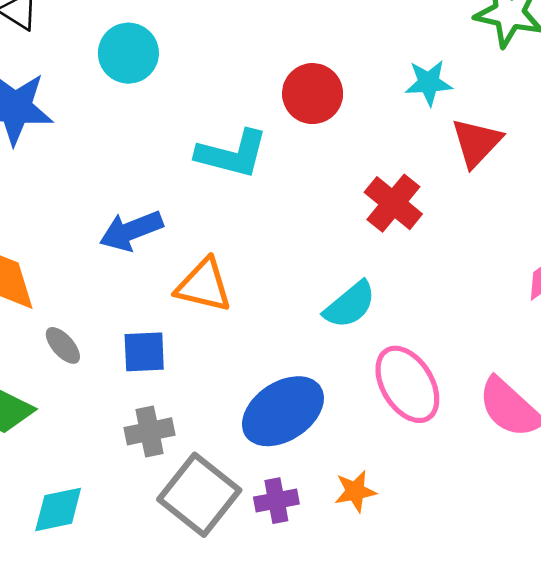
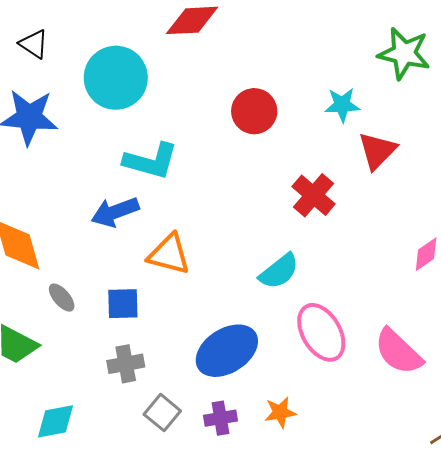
cyan circle: (128, 53) -> (116, 78), size x1.4
cyan L-shape: (232, 154) -> (151, 161), moved
gray square: (199, 495) -> (162, 413), size x0.6

